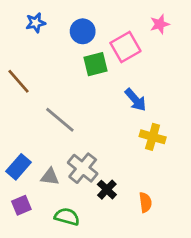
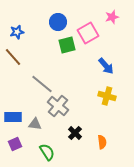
blue star: (36, 23) -> (17, 32), moved
blue arrow: (135, 100) -> (106, 66), moved
blue rectangle: (19, 167) -> (13, 117), turned 48
gray cross: (83, 168) -> (58, 106), moved
green semicircle: (67, 217) -> (47, 152), turned 42

